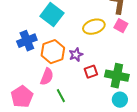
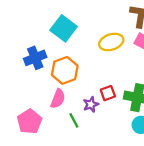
purple star: (76, 55) -> (91, 104), moved

